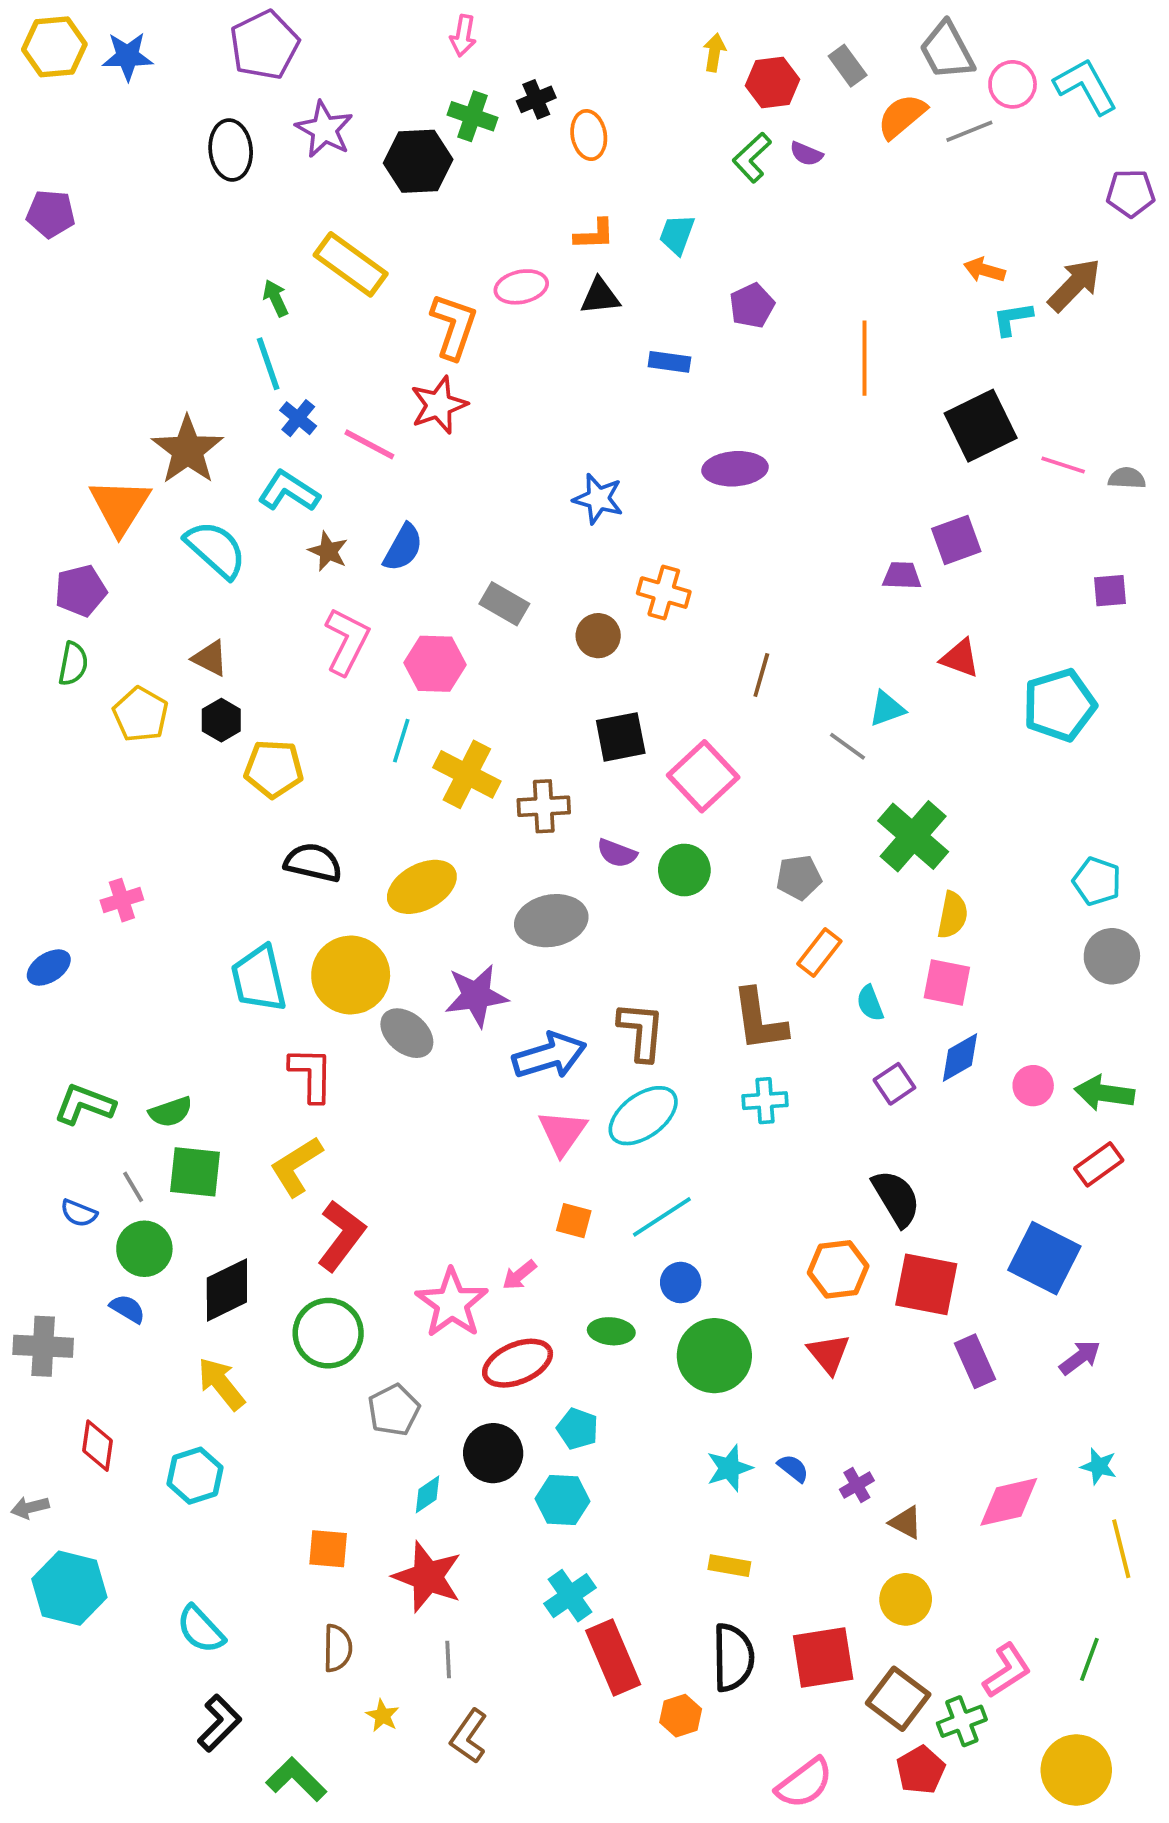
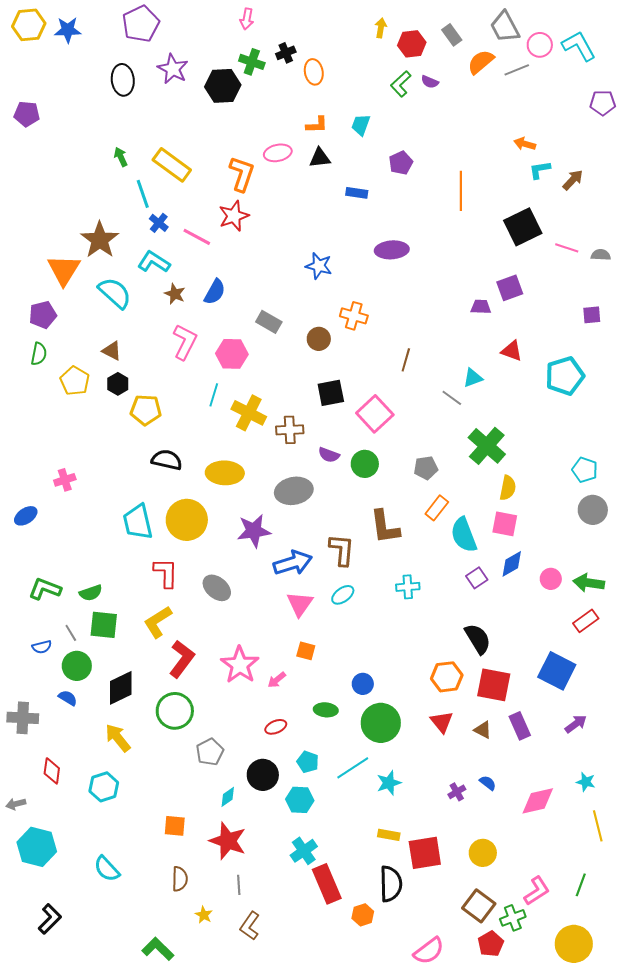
yellow rectangle: (351, 264) -> (172, 165), moved
brown arrow: (1074, 285) -> (573, 180), moved, size x0.7
green arrow: (276, 298) -> (121, 157), moved
yellow ellipse: (422, 887) -> (225, 473), turned 30
cyan semicircle: (870, 1003) -> (464, 535), size x1.8
brown L-shape: (759, 1020) -> (385, 527), moved
gray ellipse: (407, 1033) -> (217, 588), moved
cyan ellipse: (643, 1116) -> (343, 595), size x0.6
blue semicircle: (79, 1213) -> (42, 647), turned -36
cyan line: (662, 1217) -> (353, 768), moved
pink star: (452, 1303) -> (240, 665), moved
red ellipse: (518, 1363) -> (276, 727), size x0.6
blue semicircle: (793, 1468) -> (488, 783), moved
brown triangle: (906, 1523) -> (483, 730), moved
red square: (823, 1658) -> (425, 853), moved
black L-shape: (219, 1723) -> (50, 919), moved

